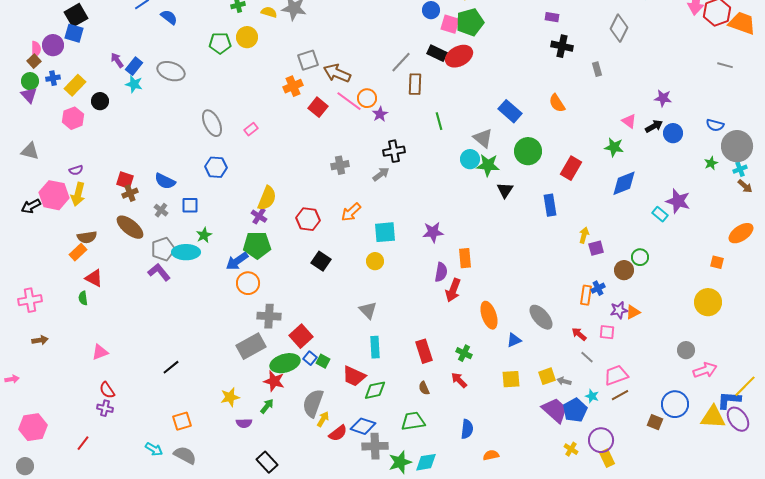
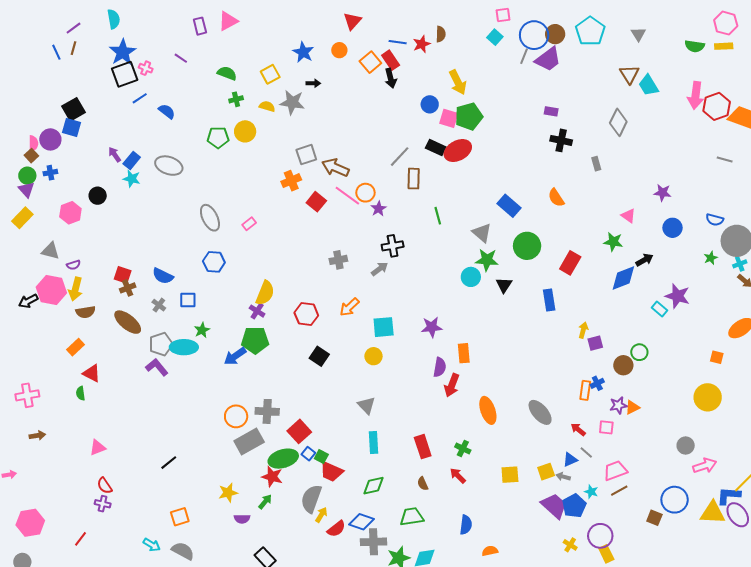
yellow rectangle: (75, 85) -> (22, 218), moved
black arrow: (654, 126) -> (644, 260), moved
gray triangle: (30, 151) -> (50, 251), moved
cyan circle: (470, 159) -> (471, 277), moved
brown semicircle: (87, 237) -> (86, 312), moved
orange circle: (248, 283) -> (236, 416), moved
blue triangle: (514, 340) -> (570, 460), moved
red trapezoid: (354, 376) -> (331, 472), moved

